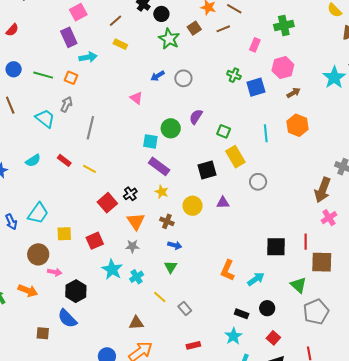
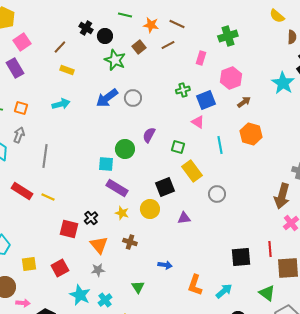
cyan arrow: (88, 57) -> (61, 104), moved
green cross: (234, 75) -> (183, 90), turned -32
blue arrow: (158, 76) -> (107, 98), size x1.6
pink triangle: (136, 98) -> (198, 122), moved
red rectangle: (64, 160) -> (22, 191), size x1.5
red square: (107, 203) -> (69, 229), turned -30
yellow circle: (192, 206) -> (150, 209), moved
blue arrow: (175, 245) -> (165, 265), moved

